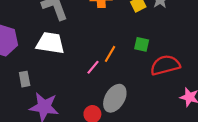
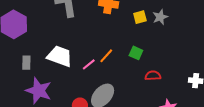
white trapezoid: (50, 43) -> (60, 56), moved
red semicircle: (165, 65) -> (153, 76), size x0.6

